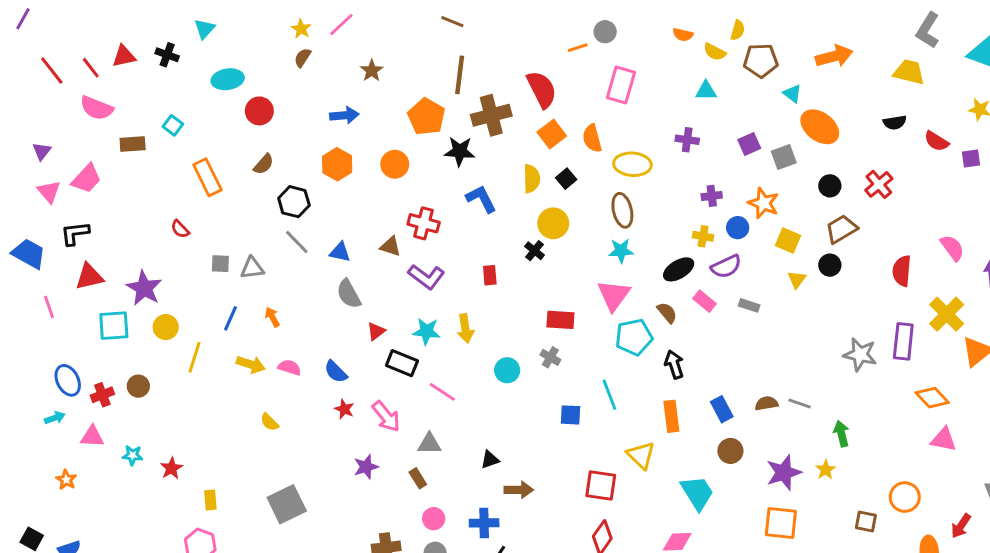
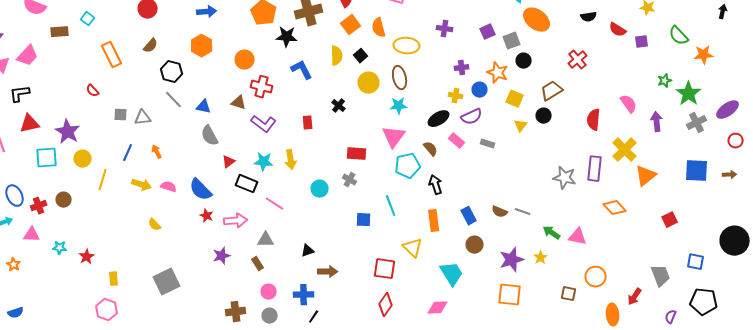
orange circle: (395, 164) -> (245, 60), moved
black circle: (830, 186) -> (524, 61), moved
yellow circle: (553, 223) -> (369, 83), moved
blue semicircle: (336, 372) -> (201, 190), size x1.4
brown semicircle: (766, 403) -> (500, 212), turned -147
pink arrow: (386, 416) -> (236, 221), turned -55
green arrow: (841, 434) -> (552, 233), turned -42
pink triangle: (944, 439) -> (578, 237), moved

